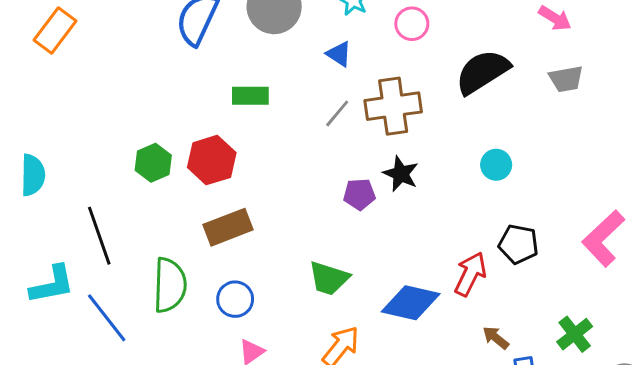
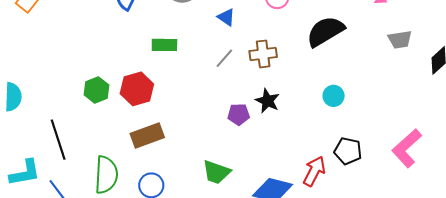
gray trapezoid: (566, 79) -> (400, 40), moved
brown cross: (393, 106) -> (263, 54), size x0.7

